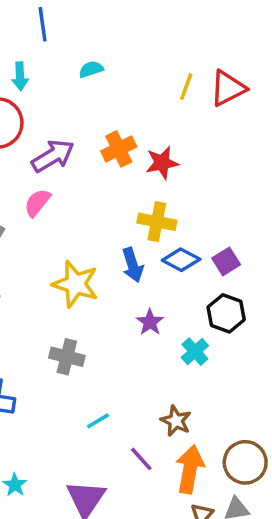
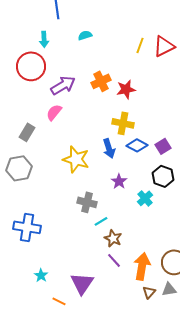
gray cross: (67, 357) -> (87, 202), moved
cyan line: (98, 421) -> (101, 221), moved
brown star: (176, 421) -> (113, 238), moved

